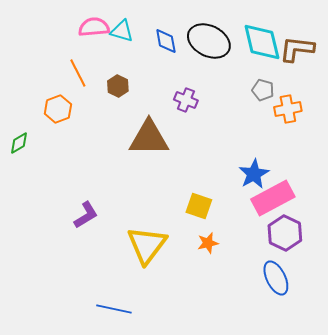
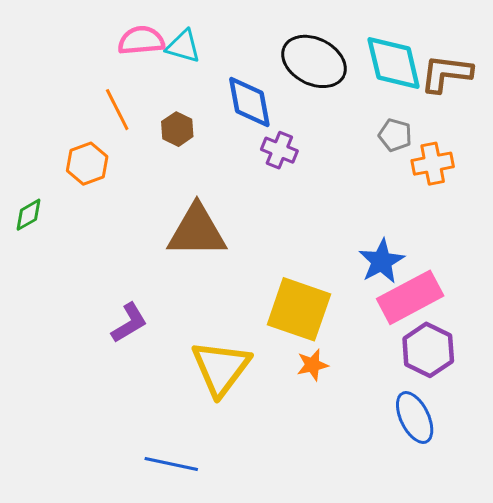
blue diamond: (166, 41) -> (249, 102), moved, size x1.4
brown triangle: (149, 138) -> (197, 231), moved
yellow square: (199, 206) -> (299, 309), size x1.6

